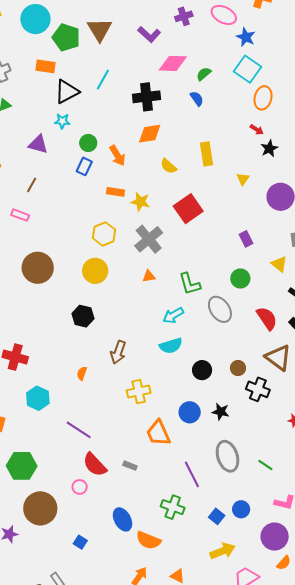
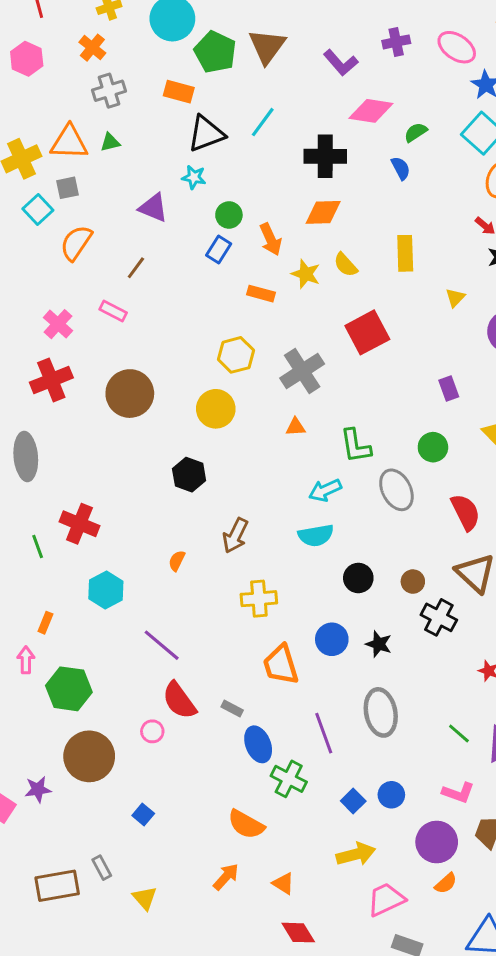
yellow star: (140, 202) -> (306, 274), moved
green line: (265, 465) -> (459, 734), moved
blue ellipse: (123, 519) -> (258, 744), moved

